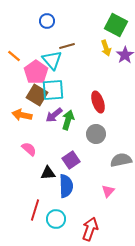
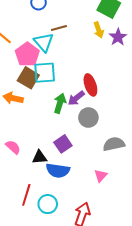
purple arrow: (54, 115) -> (76, 98), moved
pink semicircle: (29, 149) -> (13, 147), moved
blue semicircle: (66, 186) -> (58, 170), turned 100

